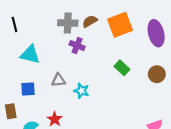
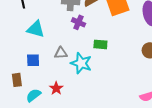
green rectangle: (122, 68) -> (100, 44), moved, turned -40
cyan star: (81, 91) -> (81, 63), size x1.5

